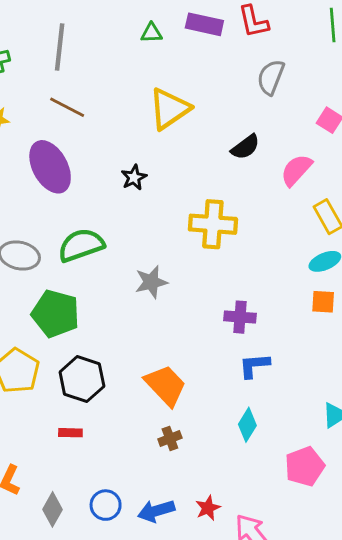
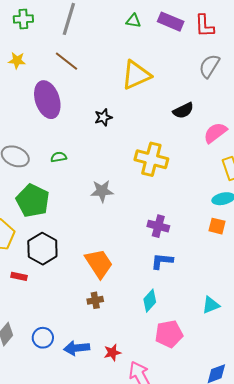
green semicircle: (81, 245) -> (59, 157), size x0.5
red rectangle: (70, 433) -> (19, 276), moved
pink pentagon: (305, 466) -> (169, 334), moved

